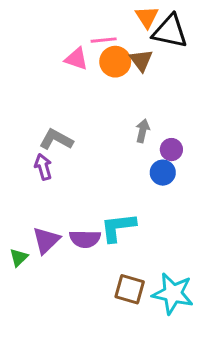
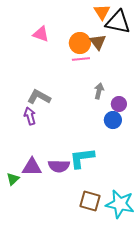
pink line: (104, 40) -> (81, 59), moved
pink triangle: (76, 59) -> (41, 34), moved
purple triangle: (46, 240) -> (32, 167), turned 45

